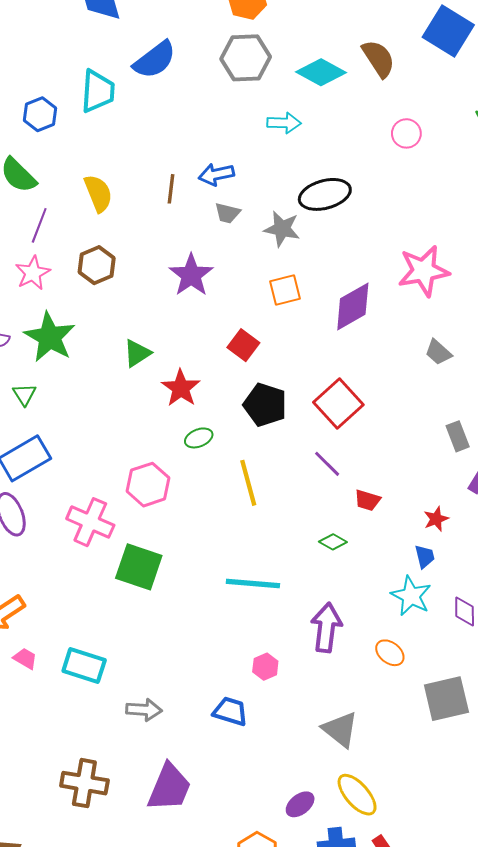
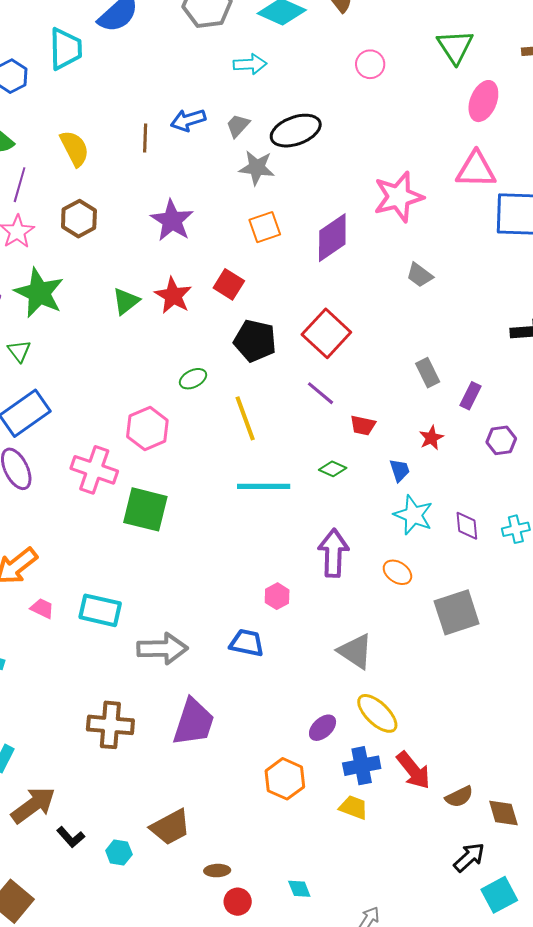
gray trapezoid: (227, 213) -> (238, 126), moved, turned 124
red star: (181, 388) -> (173, 296), moved
gray rectangle: (458, 436) -> (428, 373), moved
blue trapezoid: (425, 557) -> (400, 470), moved
cyan line: (253, 584) -> (264, 486), moved
gray arrow: (144, 710) -> (162, 648), size x1.4

